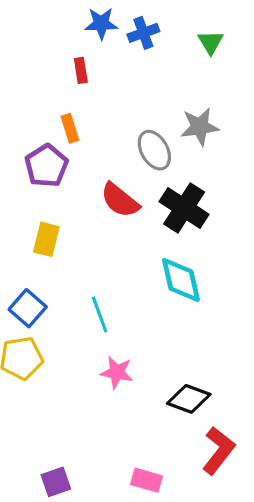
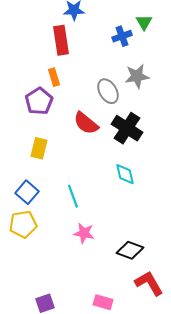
blue cross: (143, 33) -> (122, 36), moved
red rectangle: (81, 70) -> (61, 40), size x1.8
cyan diamond: (181, 280) -> (125, 174), size x0.7
red L-shape: (218, 451) -> (149, 283), turned -68

